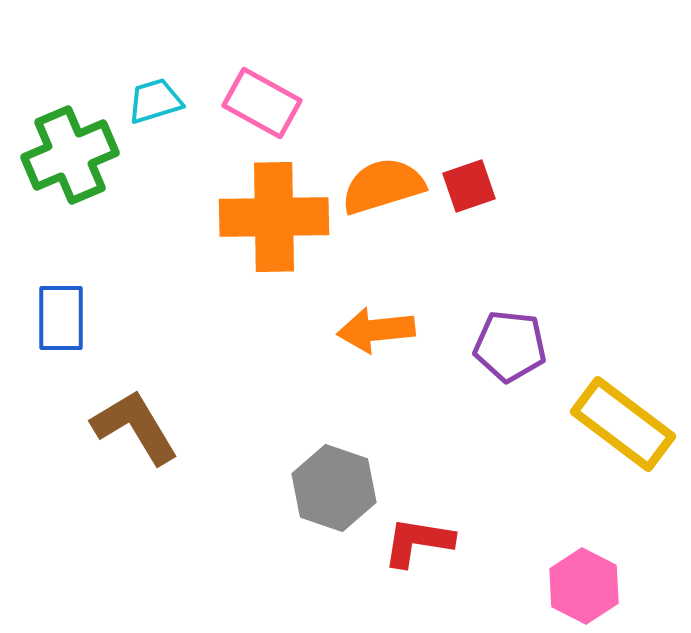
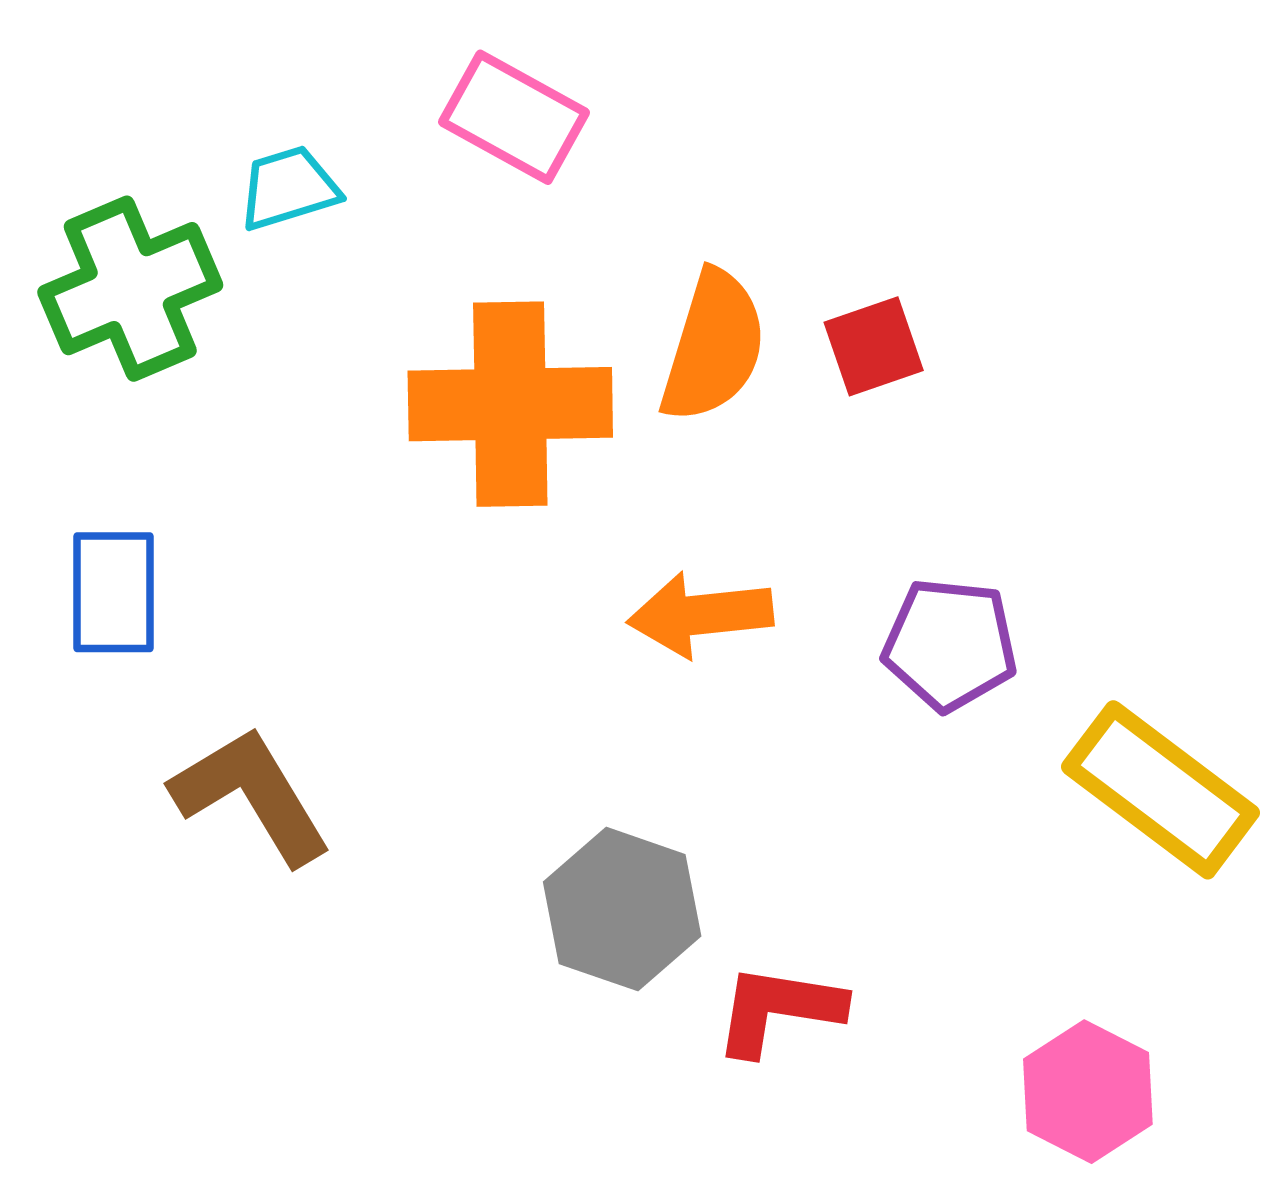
pink rectangle: (262, 103) -> (514, 117), moved
orange semicircle: (383, 186) -> (713, 346), turned 124

